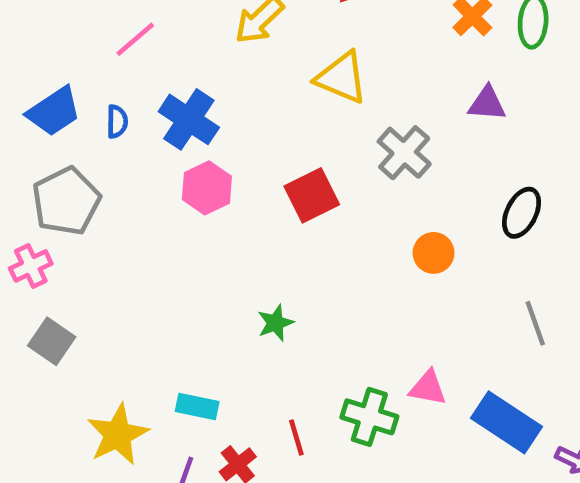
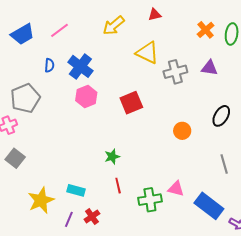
blue trapezoid: (54, 111) -> (23, 34), moved
gray cross: (404, 153) -> (175, 72), moved, turned 30
green cross: (369, 417) -> (150, 200), turned -30
red line: (296, 438) -> (118, 186), moved

